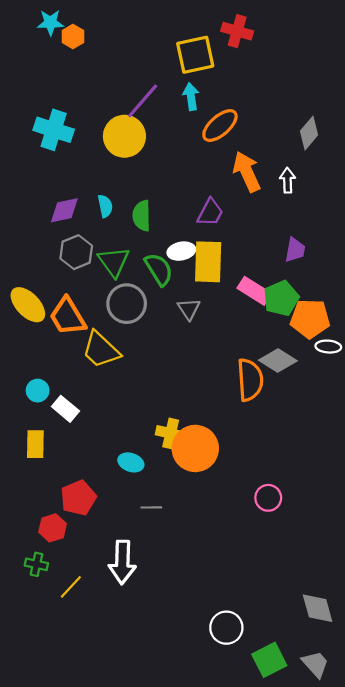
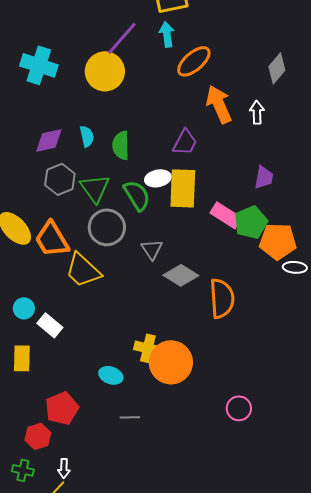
gray triangle: (189, 309) -> (152, 249), moved
gray diamond: (278, 360) -> (181, 275), moved
white arrow: (122, 562) -> (64, 468), moved, size x0.5

